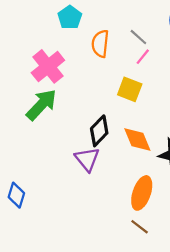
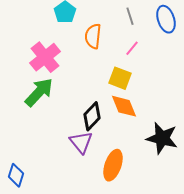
gray line: (138, 37) -> (130, 16), moved, turned 30
orange diamond: (137, 140) -> (124, 106), moved
orange ellipse: (142, 193) -> (113, 165), moved

